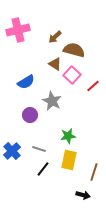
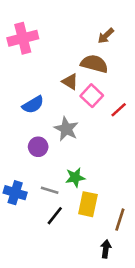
brown arrow: (55, 37) -> (106, 36), moved
green star: (68, 136) -> (75, 177), moved
blue cross: (12, 151) -> (15, 193), turned -30
black arrow: (83, 195) -> (106, 249), turned -96

